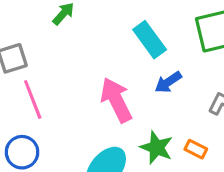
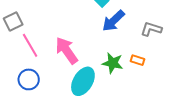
blue arrow: (168, 82) -> (113, 21), size x1.4
pink arrow: (116, 100) -> (67, 51), moved

